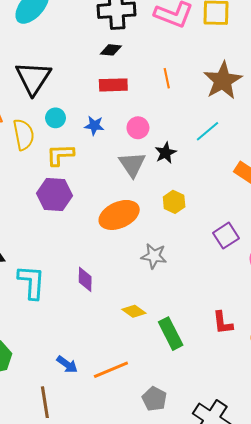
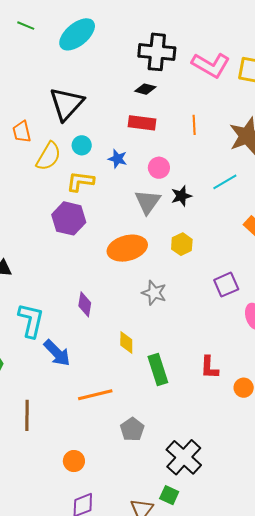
yellow semicircle: (24, 135) -> (49, 156), turned 32
cyan L-shape: (32, 282) -> (31, 320), moved
yellow diamond: (134, 311) -> (126, 342), turned 45
blue arrow: (67, 364) -> (57, 353), moved, size x1.4

